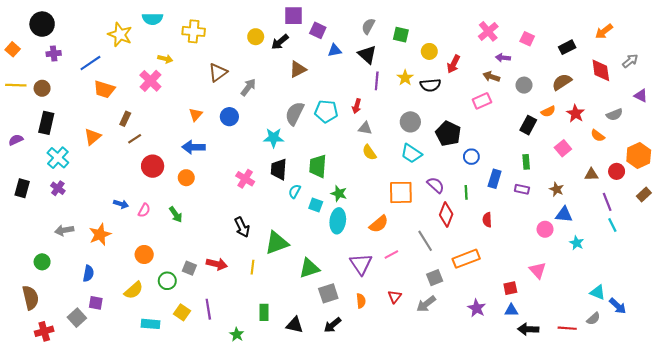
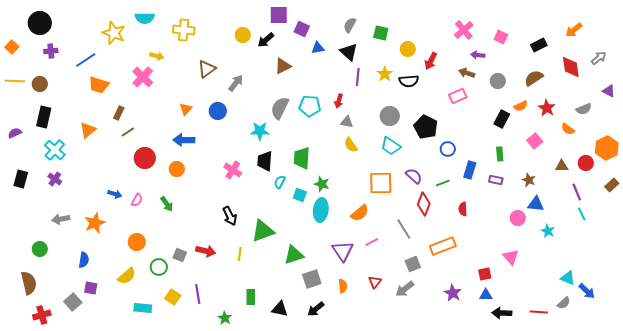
green line: (466, 192) -> (443, 183), turned 72

